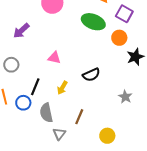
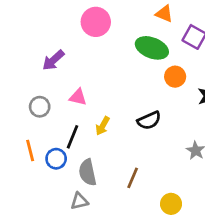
orange circle: (119, 38) -> (175, 77), moved
pink triangle: (54, 58) -> (78, 97), moved
yellow arrow: (62, 88) -> (103, 126), moved
gray triangle: (59, 134) -> (79, 201), moved, turned 40

